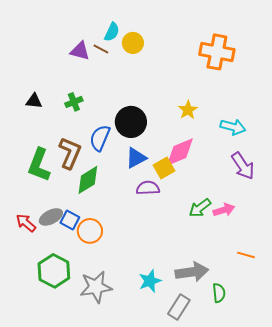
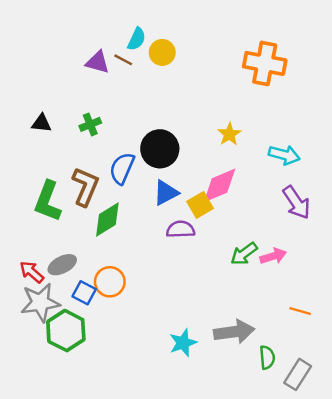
blue square: (70, 220) -> (84, 293), moved
gray star: (96, 287) -> (40, 303), moved
gray rectangle: (179, 307) -> (298, 374), moved

